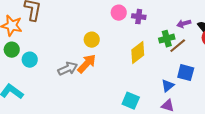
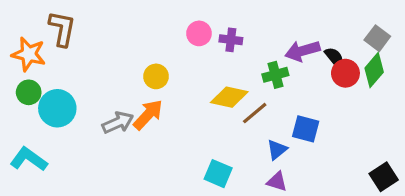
purple arrow: (184, 24) -> (302, 51), size x1.5
brown line: (178, 46) -> (255, 113), moved
yellow diamond: (138, 53) -> (229, 97), turned 50
cyan circle: (30, 60) -> (57, 108), size x1.5

